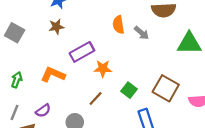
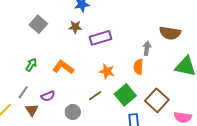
orange semicircle: (118, 25) -> (138, 67), moved
gray arrow: (142, 33) -> (147, 48), turned -136
purple rectangle: (82, 52) -> (100, 38), moved
green square: (129, 90) -> (125, 95), size x1.5

